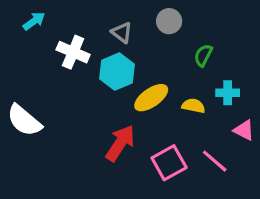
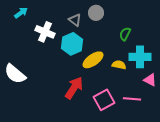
gray circle: (169, 21) -> (96, 13), moved
cyan cross: (228, 93) -> (140, 57), size x1.5
pink line: (215, 161) -> (132, 99), turned -36

